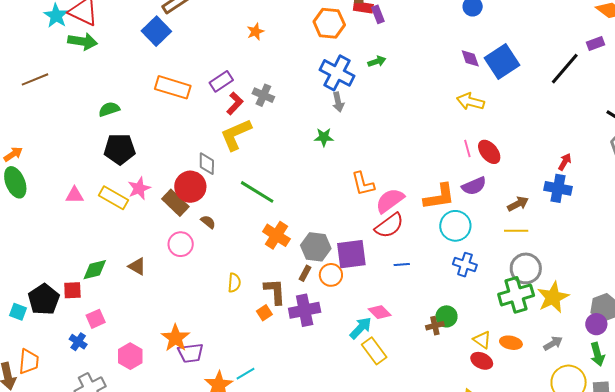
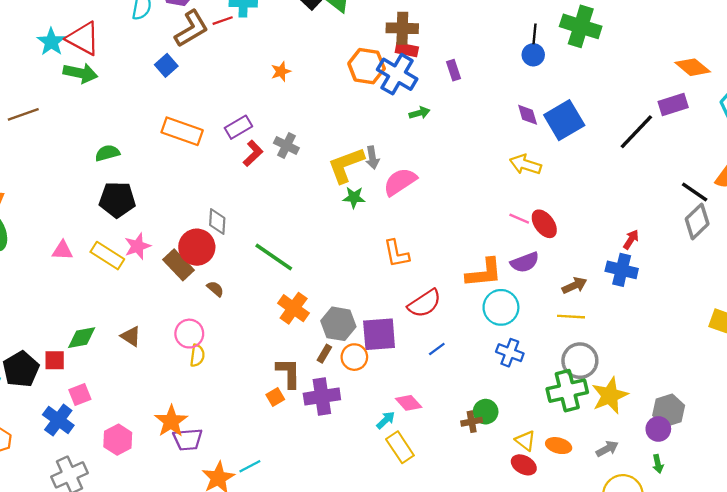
purple rectangle: (378, 14) -> (453, 70), moved
blue square: (156, 31) -> (166, 65), size x0.7
purple rectangle: (595, 44) -> (673, 105), size x1.4
blue cross: (337, 73) -> (397, 74), moved
yellow L-shape: (236, 134) -> (346, 165), moved
pink line: (467, 148) -> (519, 219), turned -54
pink semicircle: (390, 201) -> (400, 182), moved
pink circle: (181, 244) -> (189, 334), moved
blue line: (402, 264) -> (437, 349), turned -35
yellow semicircle: (234, 283) -> (197, 355), moved
cyan arrow: (361, 328) -> (386, 420), size x0.7
blue cross: (78, 342) -> (58, 420), size x1.5
green arrow: (597, 354) -> (658, 464), size x0.7

